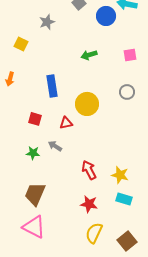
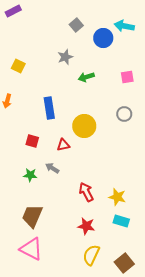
gray star: (47, 22) -> (65, 57), moved

